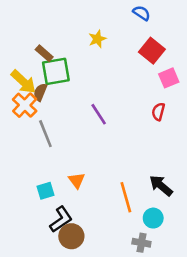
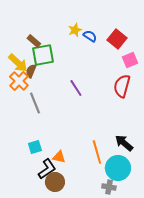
blue semicircle: (141, 13) -> (90, 36), moved
red semicircle: (158, 112) -> (122, 86), size x1.6
orange triangle: (77, 180) -> (59, 157), moved, turned -40
cyan circle: (153, 218) -> (118, 168), size x1.6

